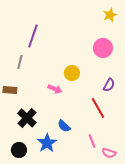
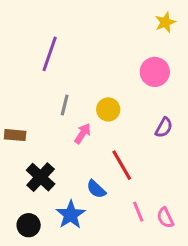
gray line: (20, 62) -> (65, 105), moved
pink arrow: (55, 89) -> (83, 134), turned -80
red line: (98, 108) -> (122, 165), moved
pink semicircle: (109, 153) -> (165, 218), moved, turned 48

